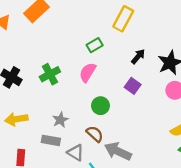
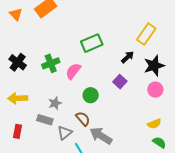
yellow rectangle: (123, 19) -> (146, 34), moved
green rectangle: (95, 45) -> (92, 43), size x1.5
pink semicircle: (88, 72) -> (73, 71), moved
gray triangle: (76, 153) -> (65, 133), turned 42

